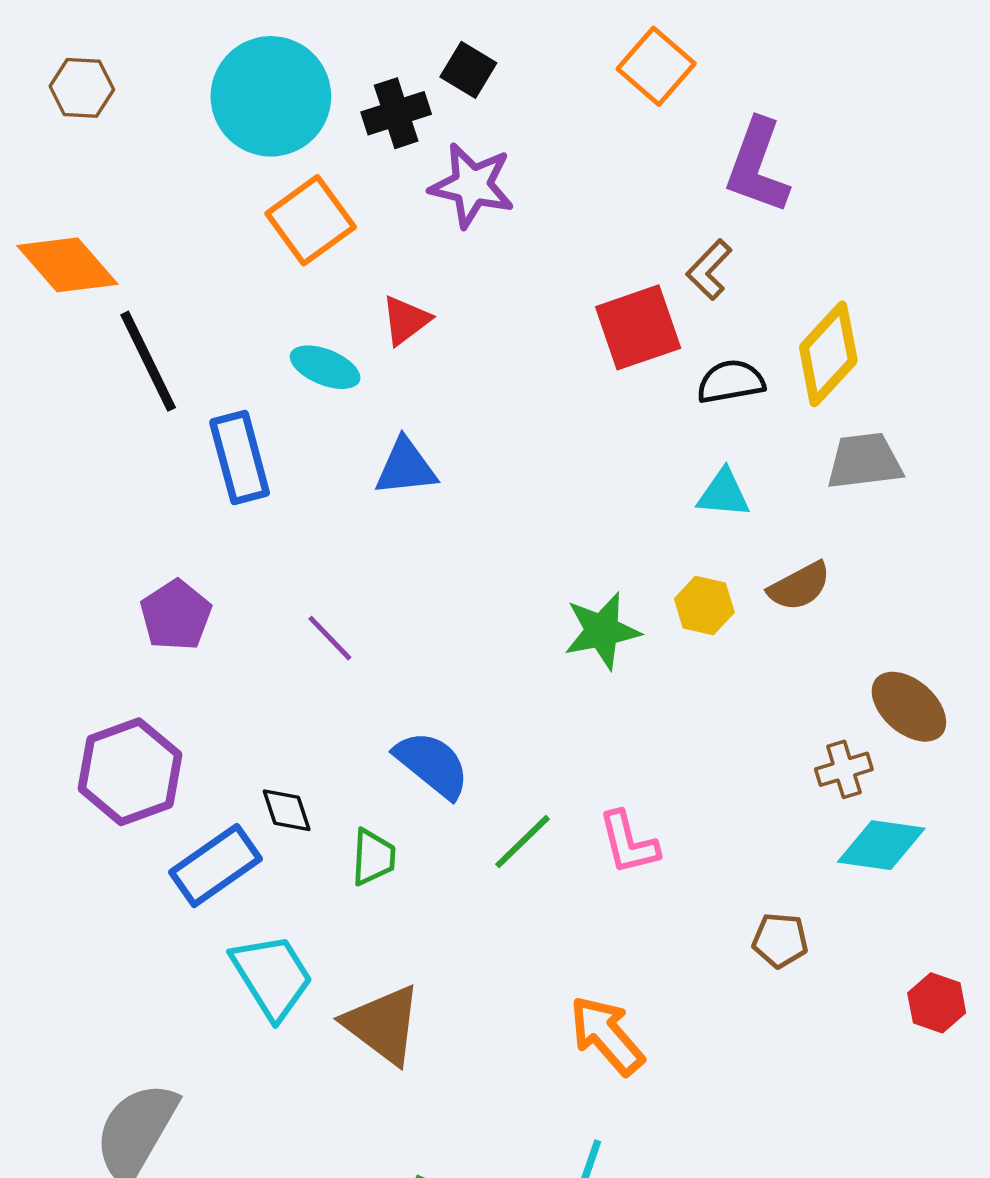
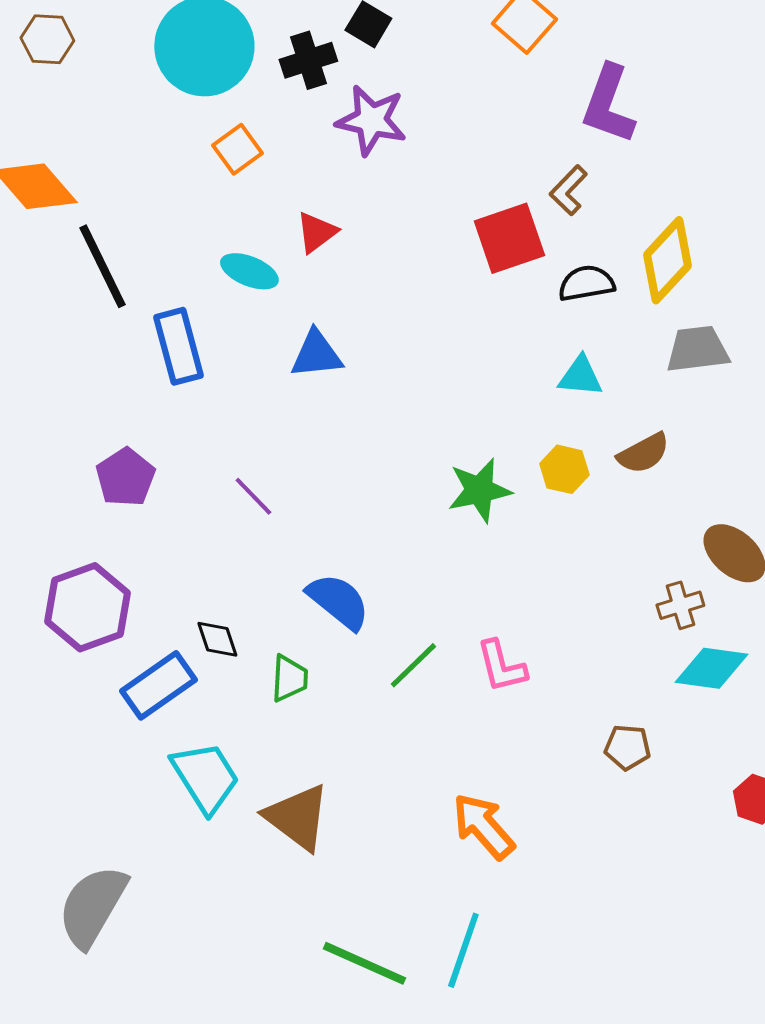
orange square: (311, 220) -> (237, 149), size x0.7

